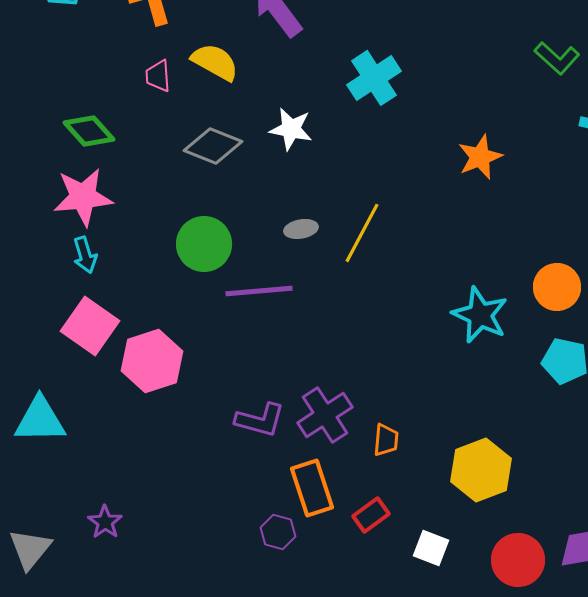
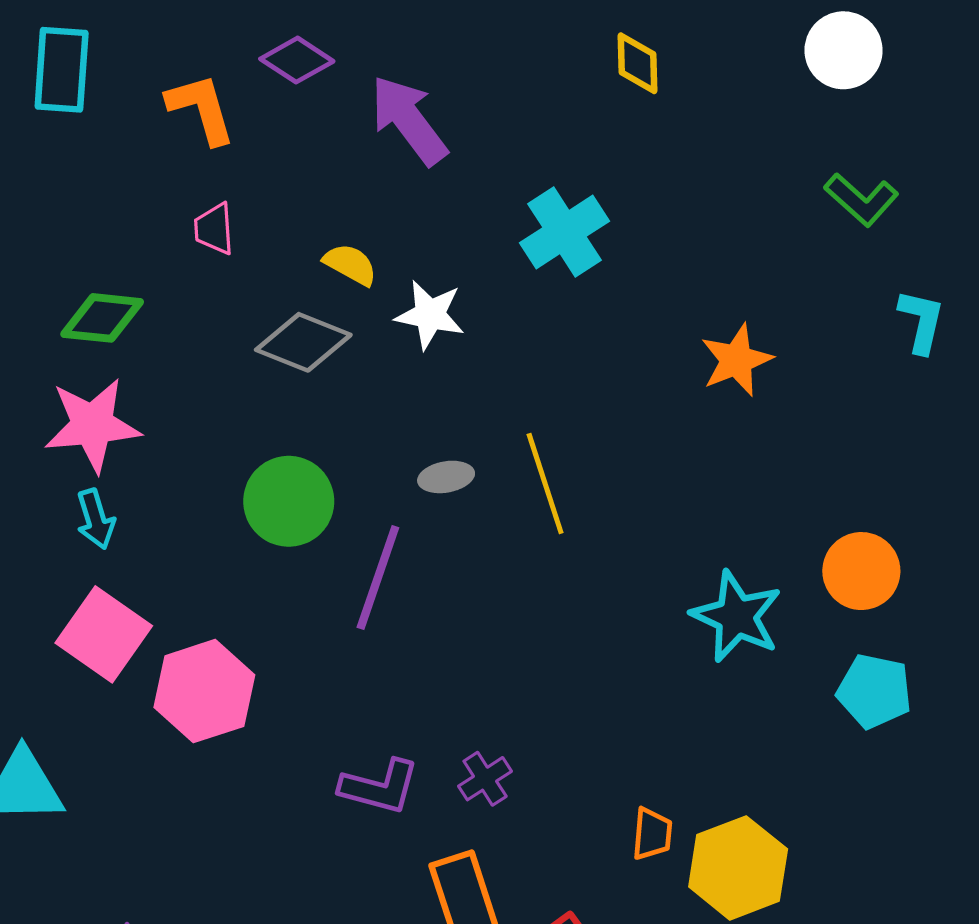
yellow semicircle: (215, 62) -> (350, 264), moved, size x0.7
green diamond: (89, 131) -> (102, 318), turned -42
yellow line: (362, 233) -> (545, 483), turned -46
purple line: (259, 291) -> (378, 578), turned -66
purple cross: (325, 415) -> (485, 779), size x0.6
orange trapezoid: (386, 440) -> (652, 834), moved

